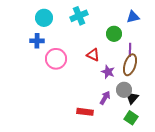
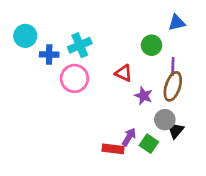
cyan cross: (79, 16) -> (80, 45), moved
cyan circle: (44, 18) -> (25, 36), moved
purple arrow: (105, 98) -> (129, 137), moved
green square: (131, 118) -> (149, 144), moved

